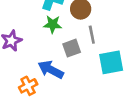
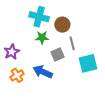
orange cross: (28, 86) -> (17, 75), moved

